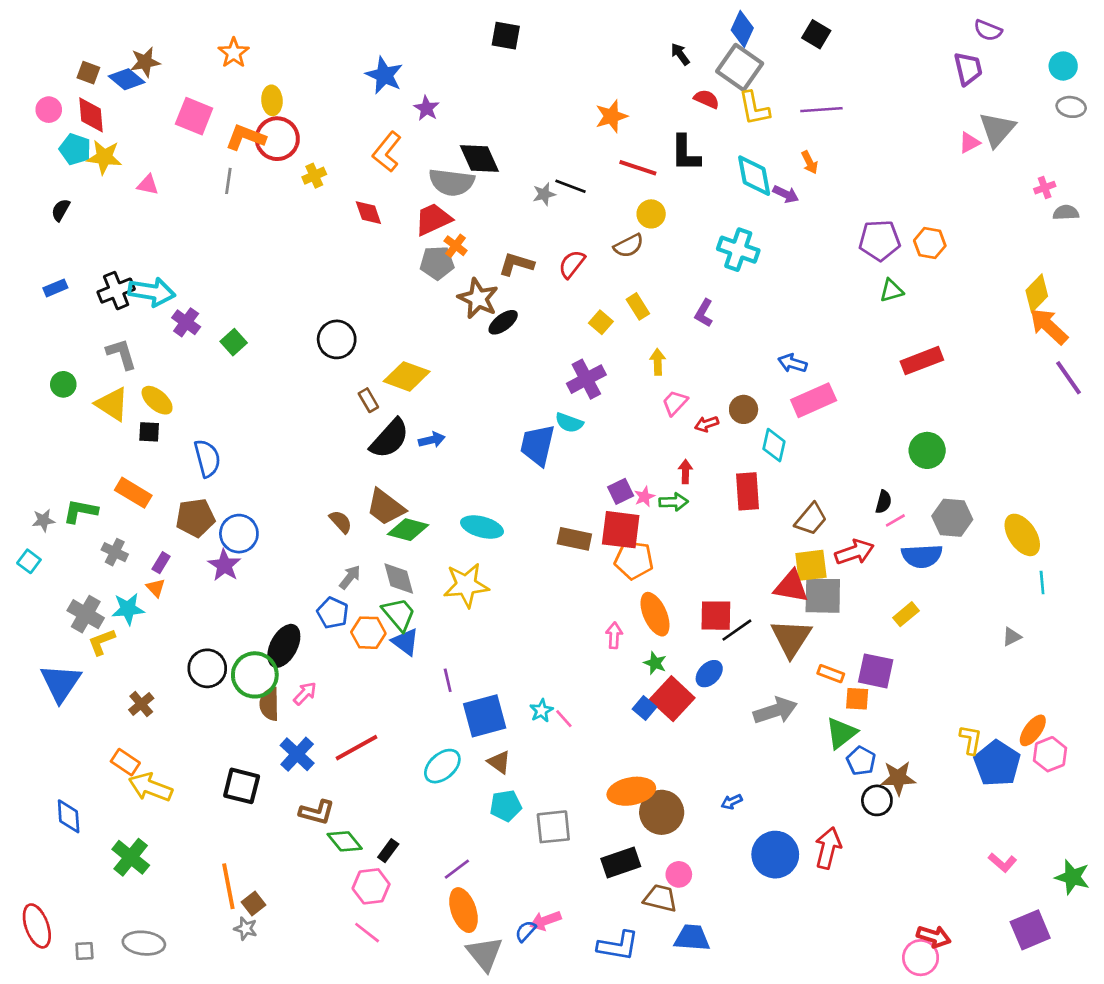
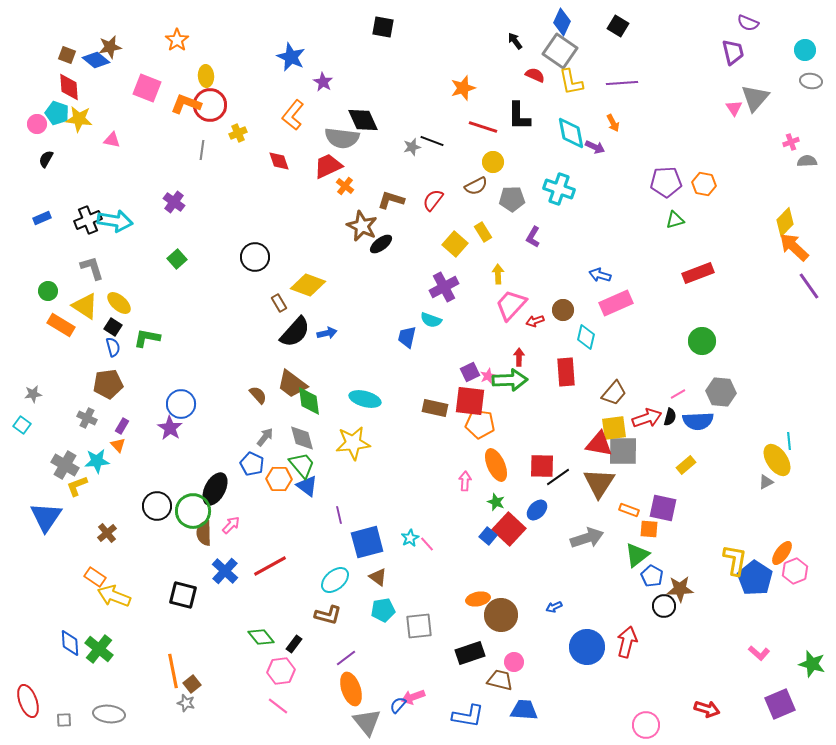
pink circle: (49, 110) -> (37, 124), moved
pink triangle: (969, 143) -> (734, 108), turned -36
gray line: (228, 181) -> (202, 150), moved
gray pentagon: (437, 263) -> (512, 199), moved
purple cross: (186, 322) -> (174, 202), moved
yellow square: (601, 322) -> (455, 244), size x1.4
pink trapezoid: (675, 403) -> (511, 305), size x1.6
black square: (149, 432) -> (113, 327), turned 30
blue trapezoid: (537, 445) -> (407, 337), size x0.7
blue semicircle: (207, 458) -> (113, 347), moved, size x0.7
orange rectangle: (133, 493) -> (61, 325), moved
green arrow: (674, 502) -> (510, 380), size x1.6
black semicircle: (884, 502) -> (670, 417), moved
green L-shape: (80, 511) -> (147, 338), moved
brown pentagon: (195, 518) -> (108, 384), moved
green diamond: (408, 530) -> (309, 401), turned 68
yellow ellipse: (1022, 535) -> (777, 460), moved
yellow L-shape: (971, 740) -> (735, 560), size x1.4
orange ellipse: (631, 791) -> (478, 599), size x0.7
brown L-shape: (317, 812) -> (328, 615), moved
blue diamond: (69, 816) -> (70, 643), moved
pink circle: (921, 958) -> (646, 725), moved

